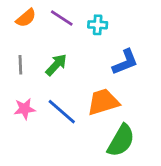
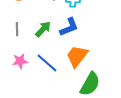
blue L-shape: (125, 62) -> (69, 27), moved
orange trapezoid: (103, 102) -> (77, 56), turned -35

